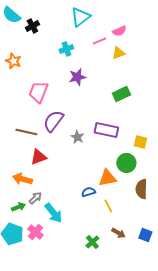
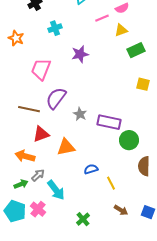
cyan cross: (66, 49) -> (55, 28), moved
green rectangle: (121, 94) -> (136, 50), moved
purple rectangle: (106, 130) -> (109, 122), moved
yellow square: (140, 142) -> (143, 84), moved
orange triangle: (107, 178) -> (66, 147), moved
green cross: (92, 242) -> (83, 219), moved

